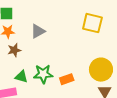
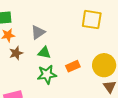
green triangle: (21, 77) -> (44, 53), moved
orange rectangle: (67, 79) -> (73, 66), moved

